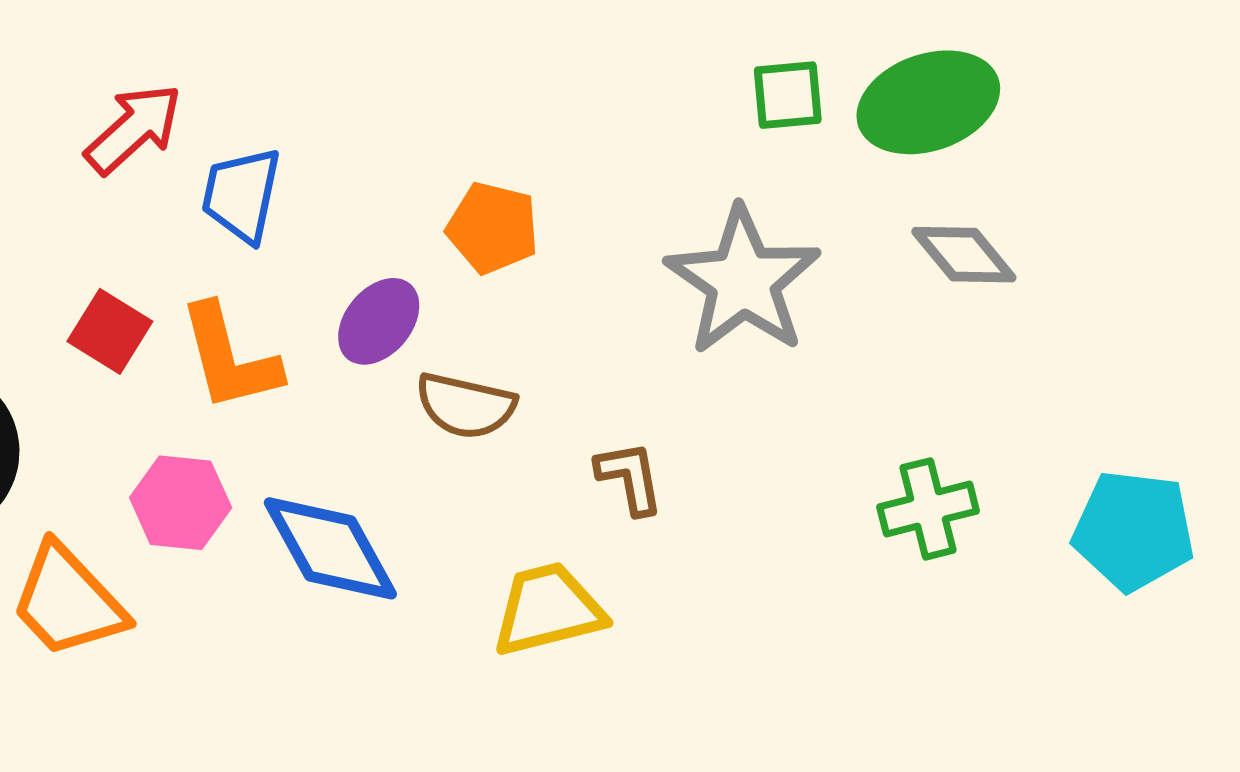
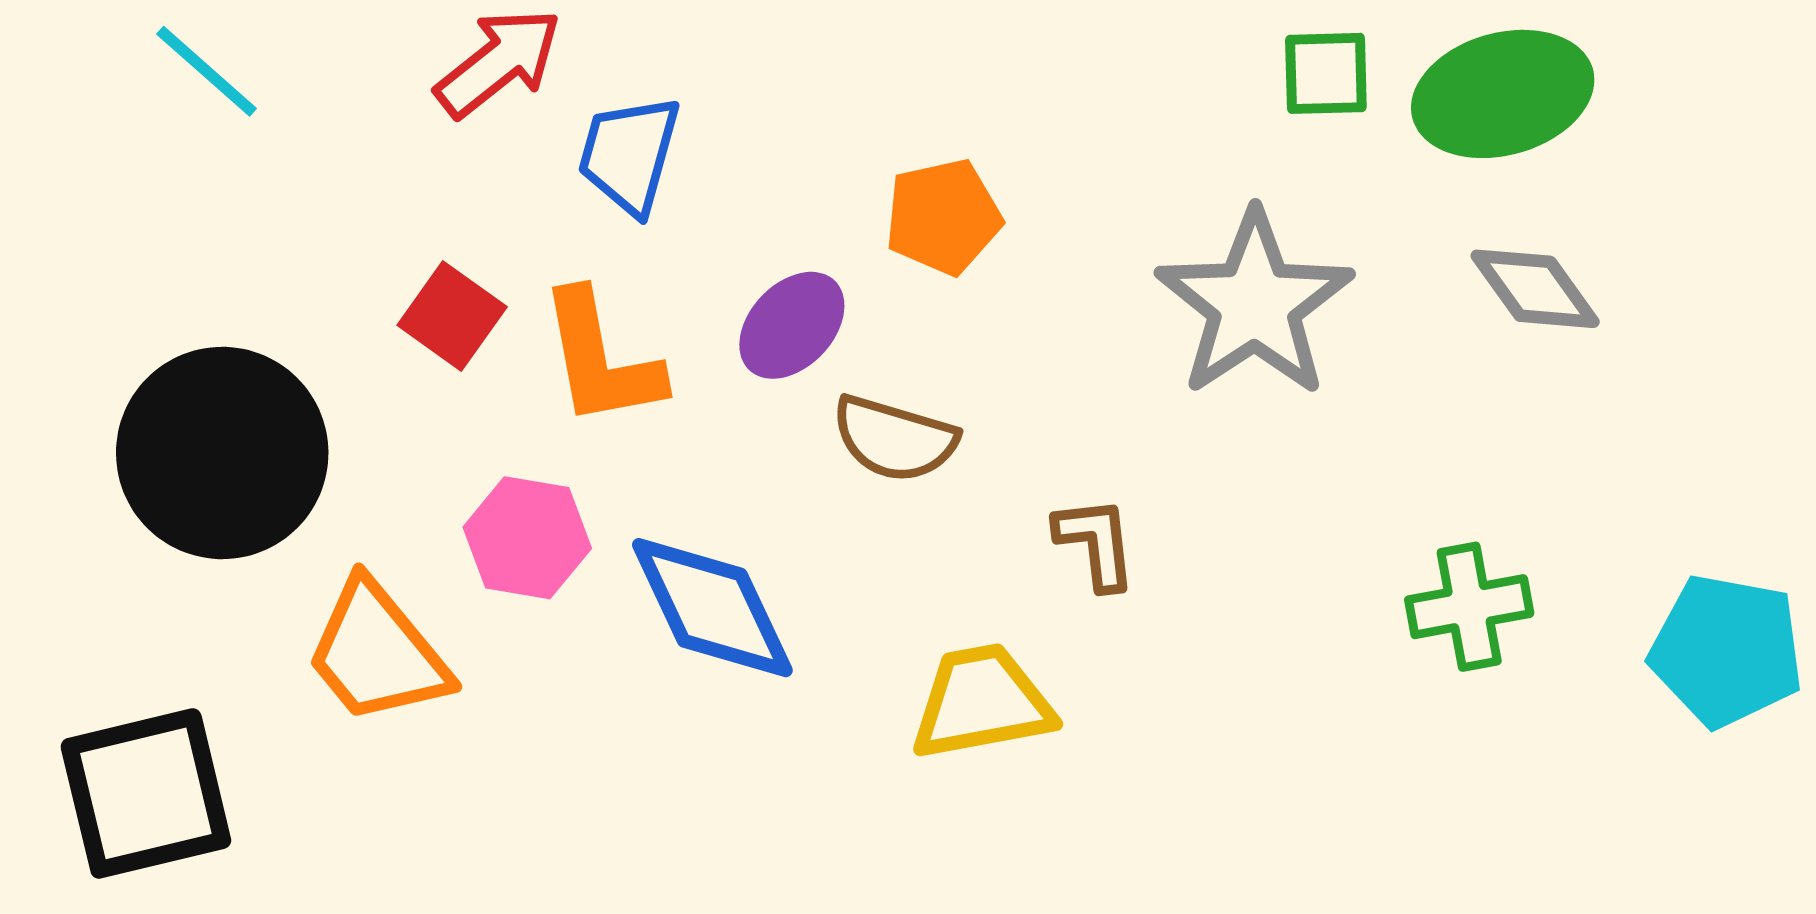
orange pentagon: (493, 228) -> (943, 217), turned -30

